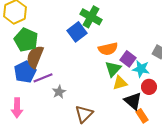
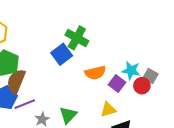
green triangle: (113, 69) -> (68, 115), moved
cyan star: (141, 69) -> (131, 70), moved
red circle: (149, 87) -> (142, 86), moved

